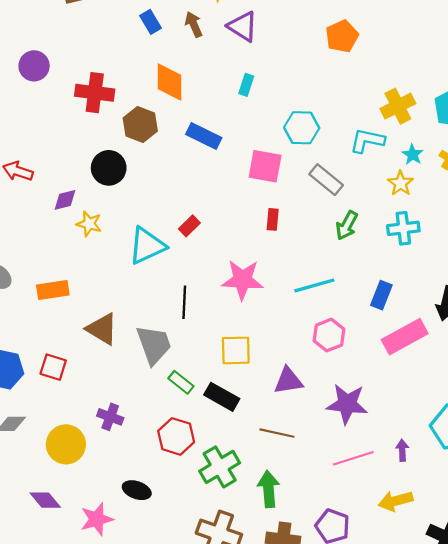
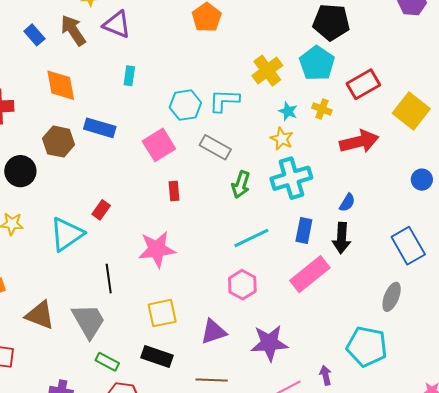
brown arrow: (194, 24) -> (73, 30), size x1.4
brown hexagon: (140, 124) -> (59, 142), moved
cyan L-shape: (367, 141) -> (224, 100), moved
pink square: (265, 166) -> (159, 145), turned -32
cyan cross: (403, 228) -> (291, 178), size x1.4
cyan line: (314, 285) -> (251, 238), moved
blue rectangle: (381, 295) -> (304, 230), moved
green rectangle: (181, 382) -> (107, 362), moved

